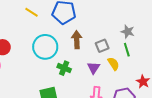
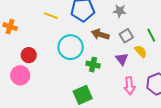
gray star: (128, 32) -> (120, 11), moved
brown arrow: (77, 40) -> (100, 34), turned -60

